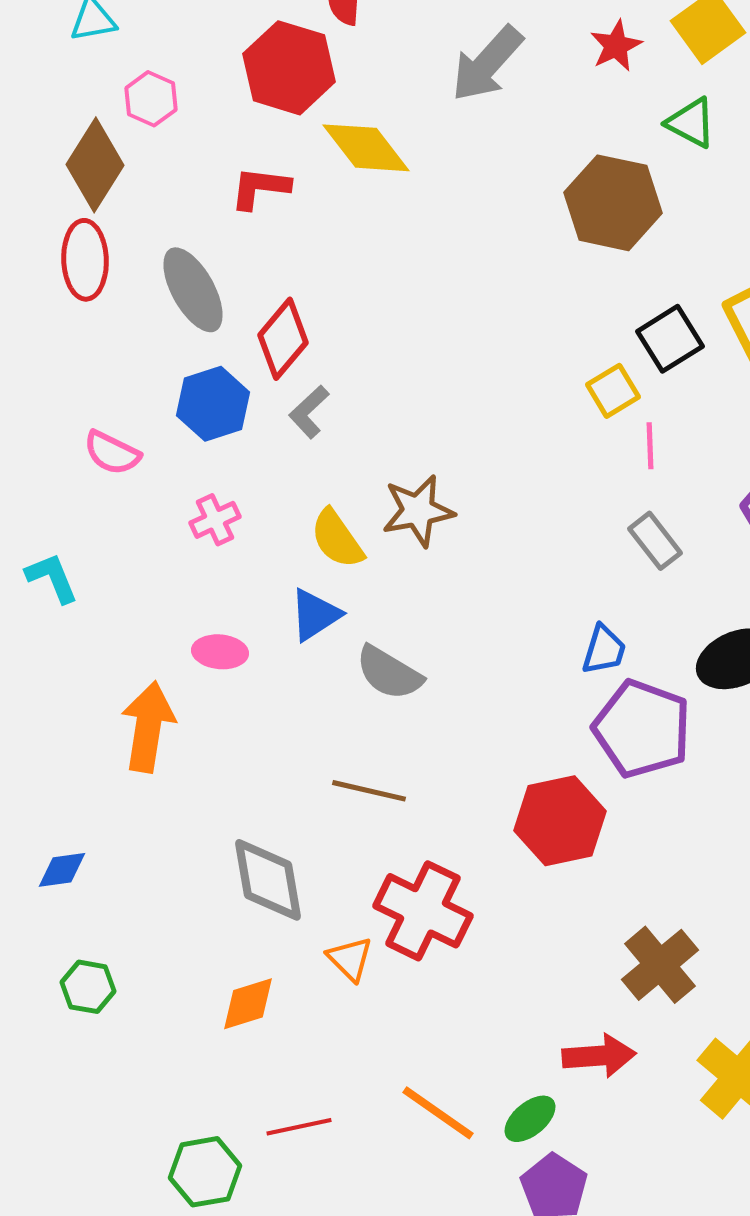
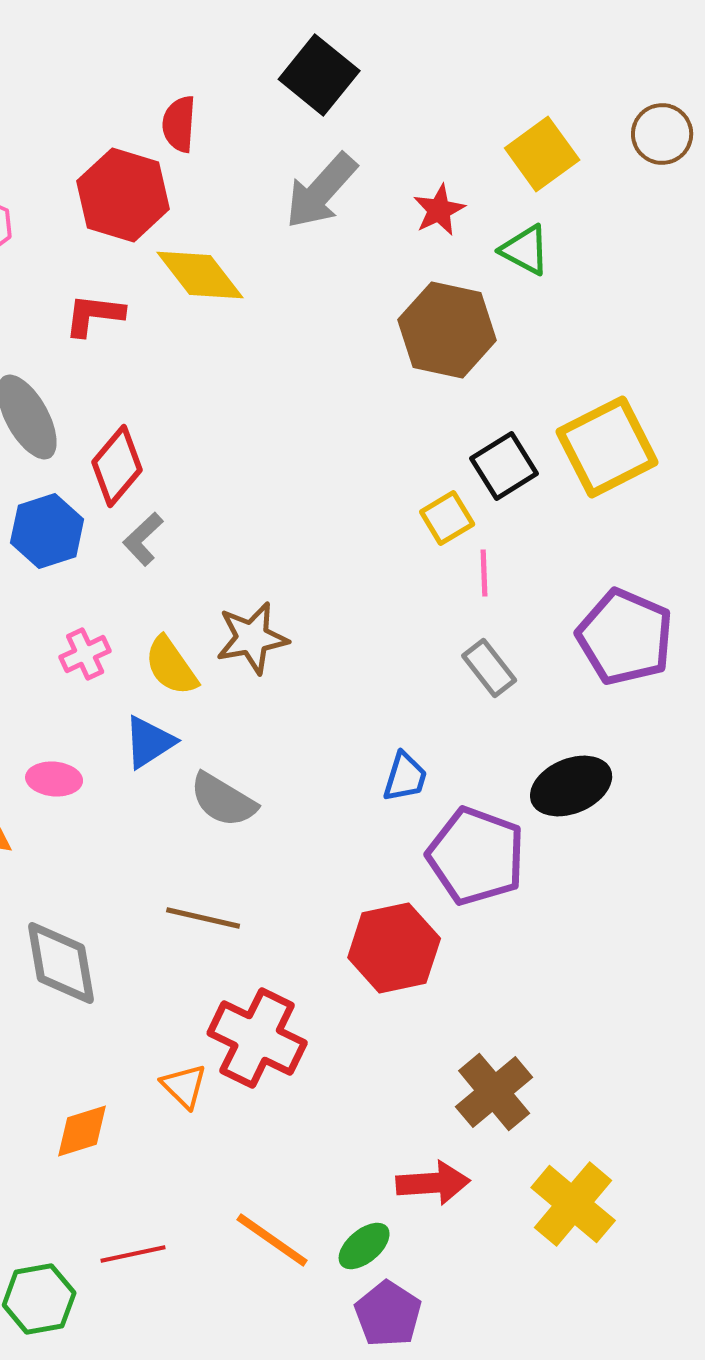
red star: (616, 46) -> (439, 210), moved
pink cross: (215, 520) -> (85, 654), moved
blue trapezoid: (604, 650) -> (405, 777), moved
gray diamond: (268, 880) -> (61, 963), moved

